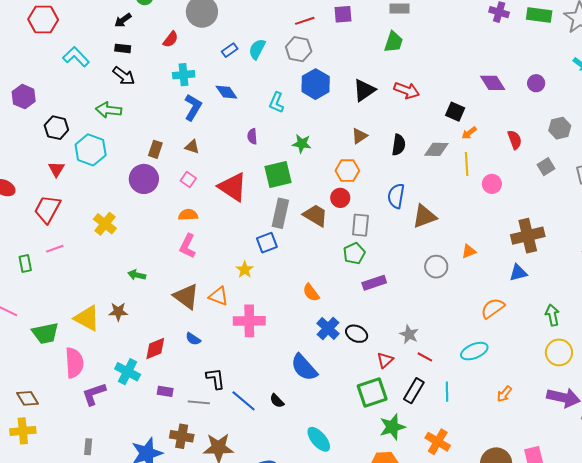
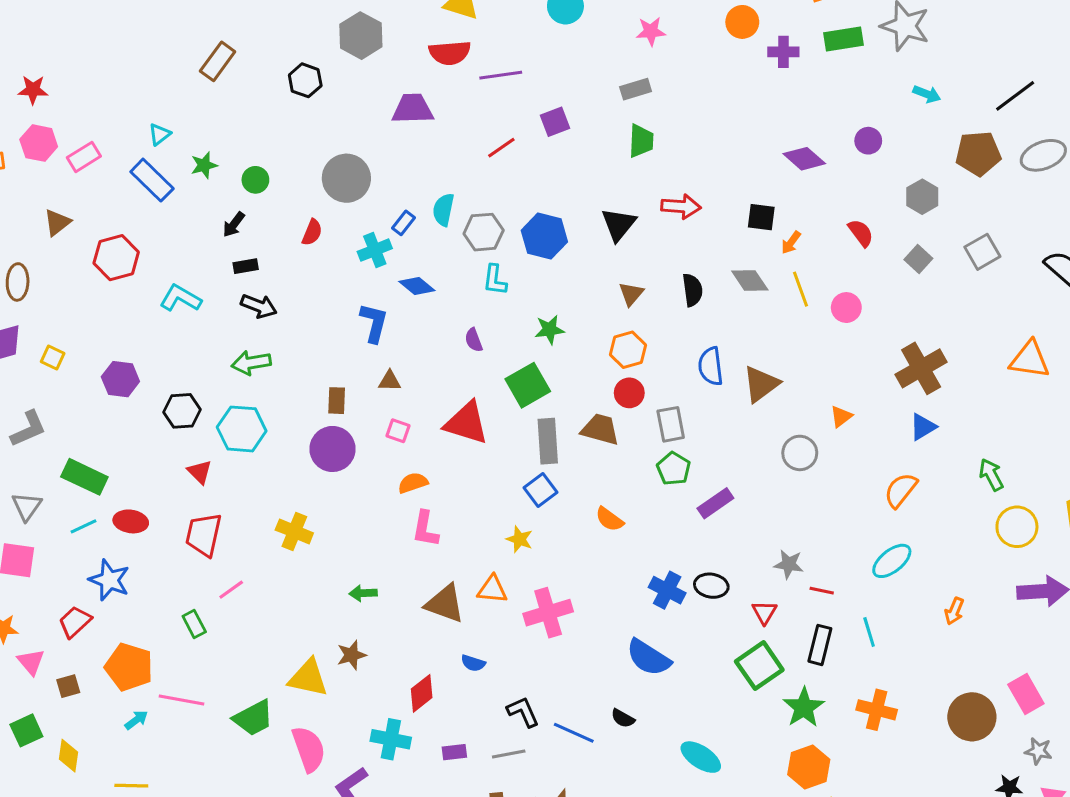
gray hexagon: (299, 49) -> (484, 232), moved
cyan cross: (184, 75) -> (375, 250), moved
gray diamond: (436, 149) -> (750, 281), turned 70
orange semicircle: (311, 293) -> (609, 519), moved

